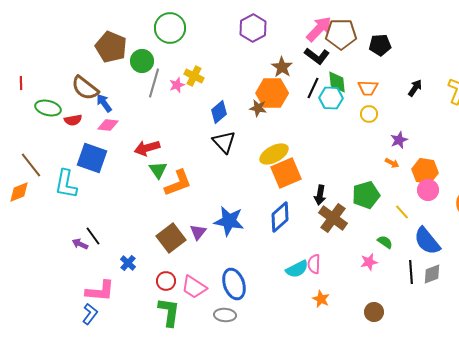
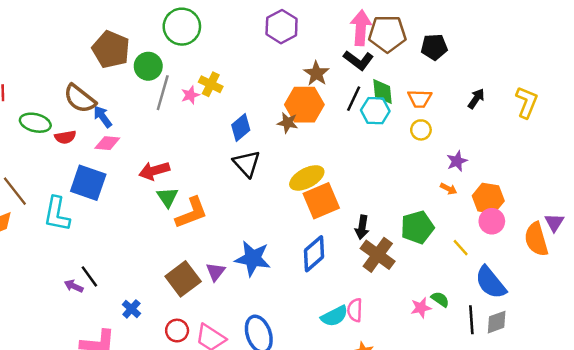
pink arrow: (319, 29) -> (361, 28), turned -40
green semicircle: (385, 242) -> (440, 299), moved

